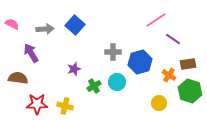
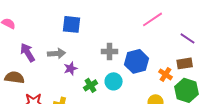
blue square: (75, 25) -> (72, 24), turned -36
gray arrow: (45, 29) -> (57, 53), moved
purple line: (173, 39) -> (188, 38), moved

